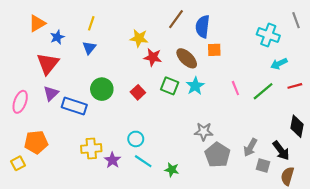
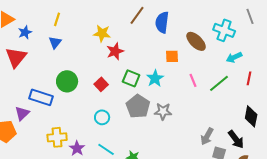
orange square: (214, 50) -> (172, 56), moved
red star: (153, 57) -> (115, 51), turned -30
brown ellipse: (187, 58) -> (196, 41), moved
red line: (295, 86) -> (249, 78), turned -64
purple triangle: (51, 93) -> (22, 113), moved
gray star: (204, 132) -> (163, 111), moved
cyan circle: (136, 139) -> (102, 117), moved
gray pentagon: (217, 155) -> (138, 106), moved

